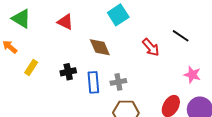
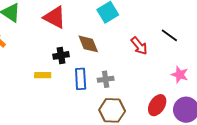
red triangle: (65, 22) -> (55, 17), size x1.4
yellow rectangle: (31, 67) -> (43, 75), moved, turned 56
black cross: (68, 72) -> (61, 55), moved

